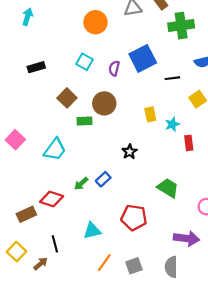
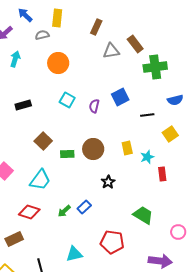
orange circle: (95, 22) -> (58, 63), moved
blue square: (143, 58) -> (120, 97), size x0.7
brown square: (67, 98) -> (43, 141), moved
brown circle: (104, 103) -> (93, 149), moved
red diamond: (52, 199) -> (29, 212), moved

